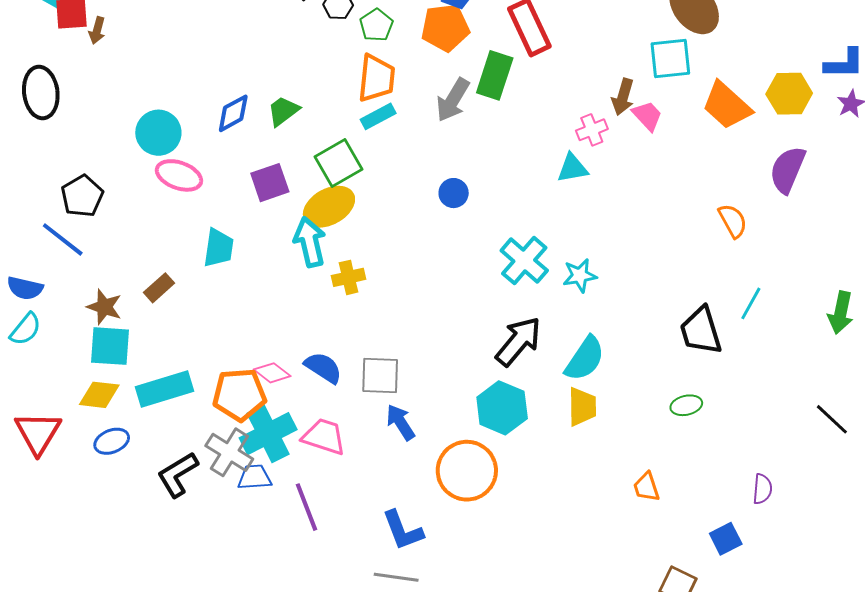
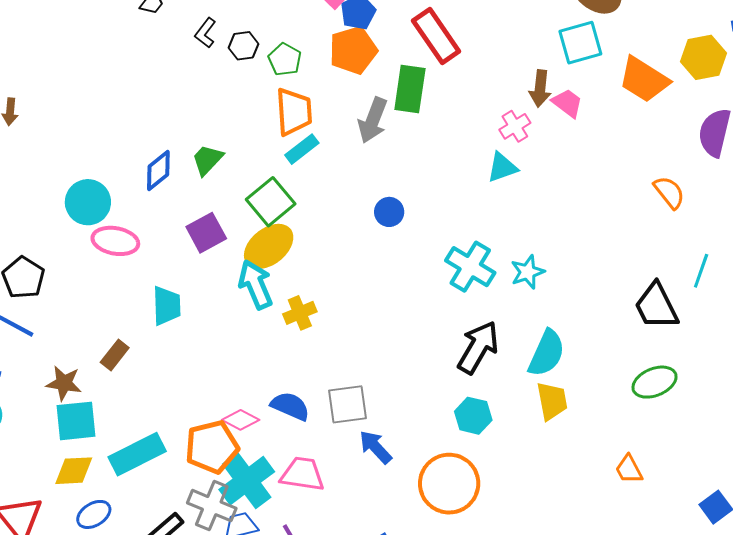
green ellipse: (686, 405) -> (655, 382), size x1.4
cyan hexagon: (502, 408) -> (473, 416), size x0.7

